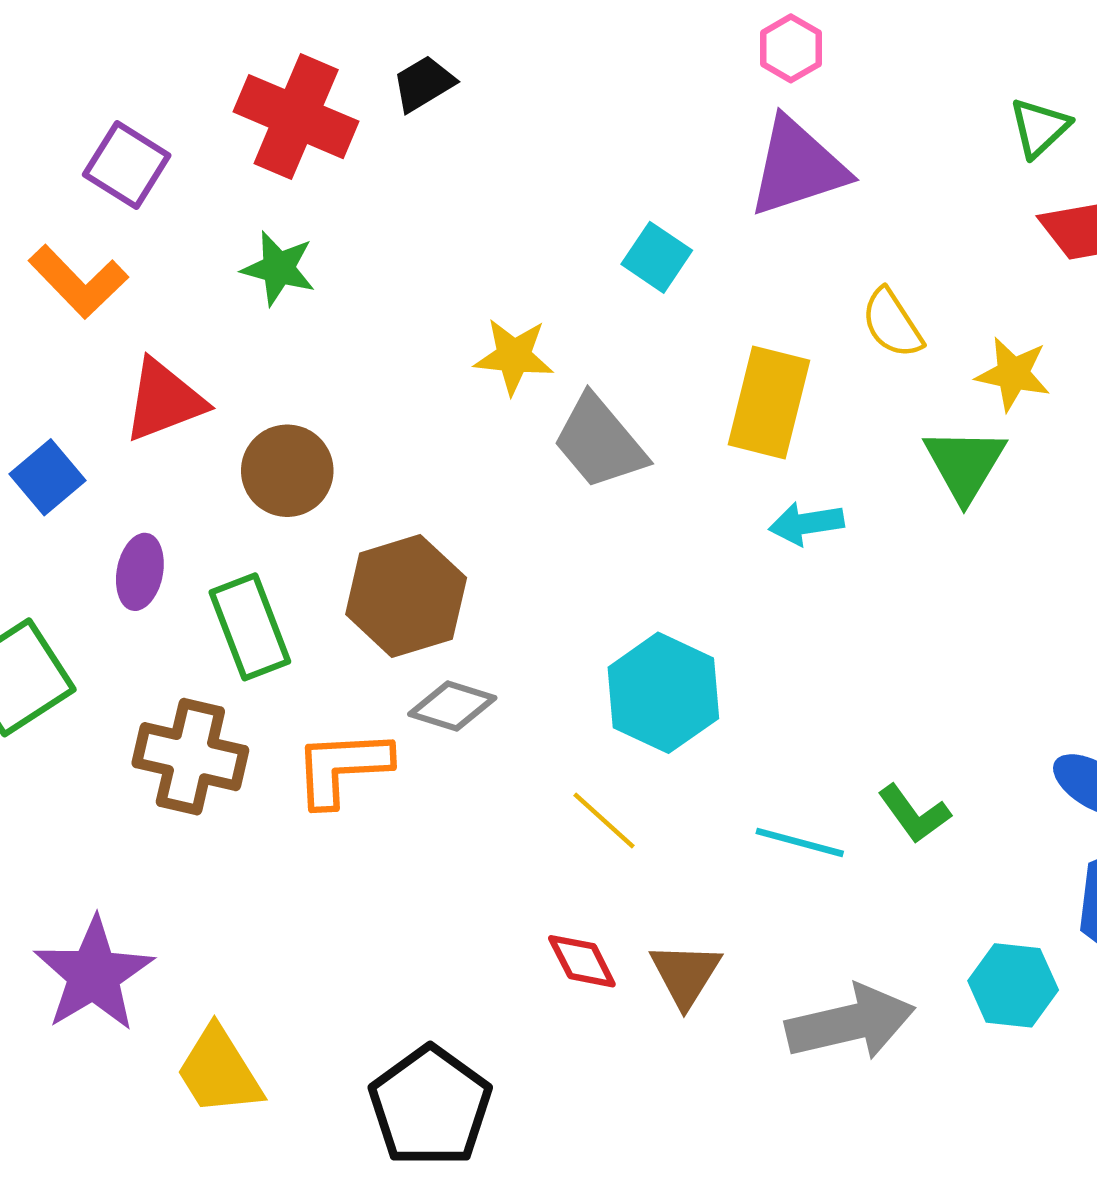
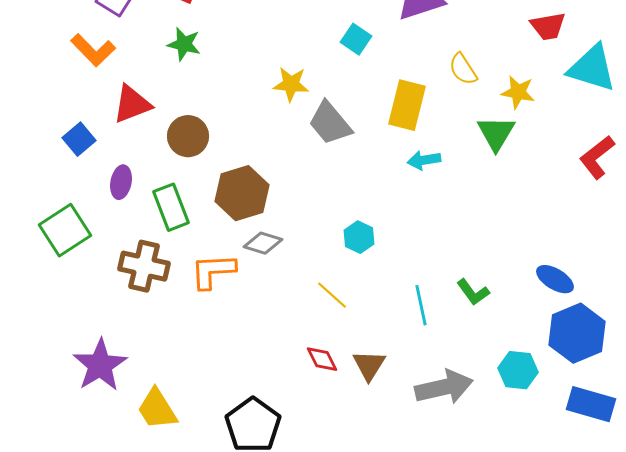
cyan hexagon: (663, 693) -> (359, 237), size x0.6
cyan line: (800, 842) -> (421, 305), turned 63

